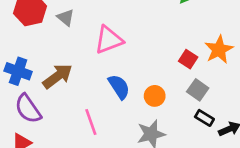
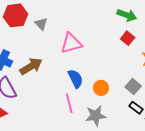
red square: (188, 59) -> (128, 38), moved
pink line: (91, 122) -> (69, 103), moved

